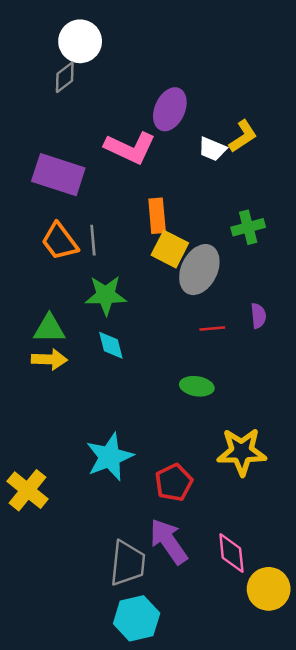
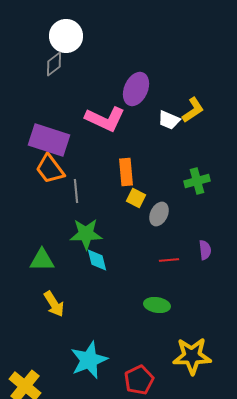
orange trapezoid: (60, 241) -> (50, 169), moved
yellow square: (170, 249) -> (136, 198), size x0.7
gray ellipse: (199, 270) -> (159, 214), size x0.6
cyan diamond: (111, 345) -> (97, 260), moved
yellow arrow: (49, 359) -> (54, 304), moved, turned 56

